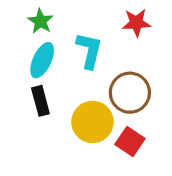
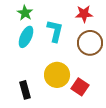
brown circle: (130, 93) -> (90, 43), moved
black rectangle: (40, 101) -> (25, 90), moved

